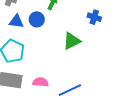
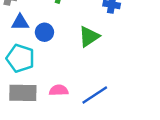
blue circle: (37, 19) -> (44, 32), moved

